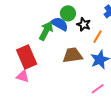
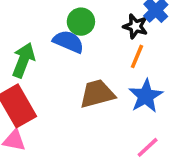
black star: (84, 24) -> (135, 26), moved
green arrow: (46, 31) -> (23, 60), moved

